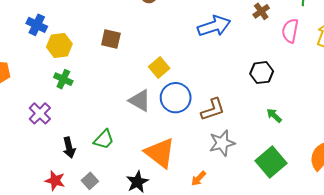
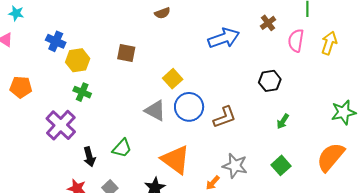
purple cross: (40, 113) -> (61, 125), size x1.4
green arrow: (274, 116) -> (283, 121), turned -98
gray star: (222, 143) -> (235, 166), moved, turned 30
green square: (271, 162) -> (281, 165), size x0.7

